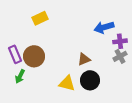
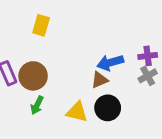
yellow rectangle: (40, 18) -> (41, 25), turned -49
blue arrow: (104, 27) -> (110, 63), moved
green arrow: (20, 76) -> (37, 105), moved

